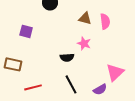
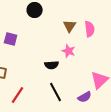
brown triangle: (85, 18) -> (70, 26), turned 48
red line: (33, 87) -> (18, 95), turned -42

